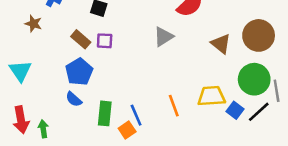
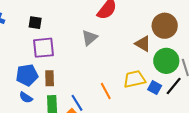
brown rectangle: (81, 39) -> (50, 78), moved, turned 56
purple square: (105, 41) -> (44, 48), size x1.6
brown triangle: (221, 44) -> (143, 44), moved
blue pentagon: (79, 72) -> (27, 75), turned 30

